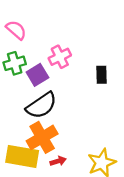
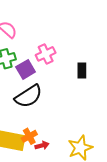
orange cross: (42, 137) -> (29, 136), moved, size x0.6

